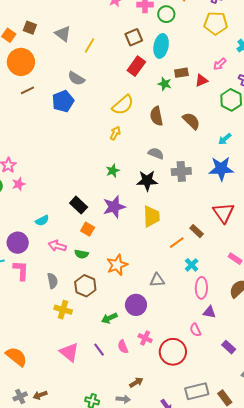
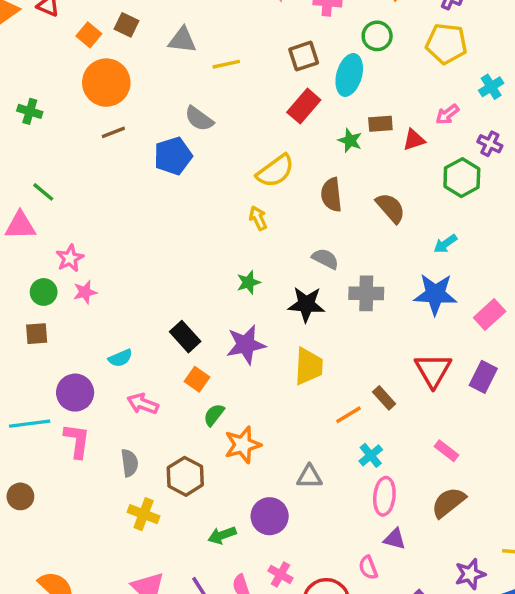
green circle: (166, 14) -> (377, 36), moved
gray triangle: (63, 34) -> (182, 40), turned -36
yellow line: (89, 46) -> (226, 64), turned 42
yellow arrow: (115, 133) -> (258, 218), turned -56
green semicircle: (81, 254) -> (214, 415), moved, turned 112

